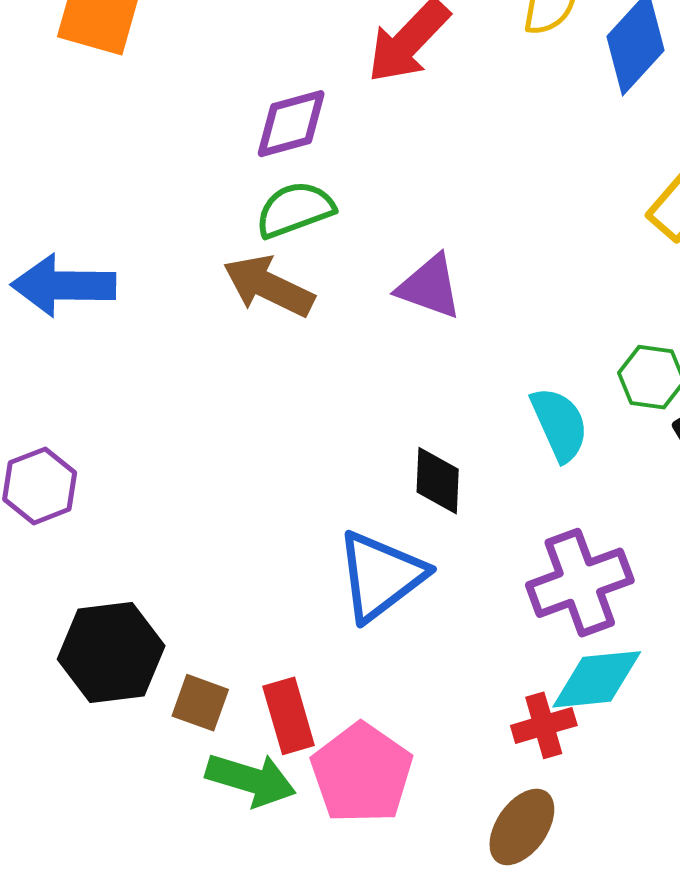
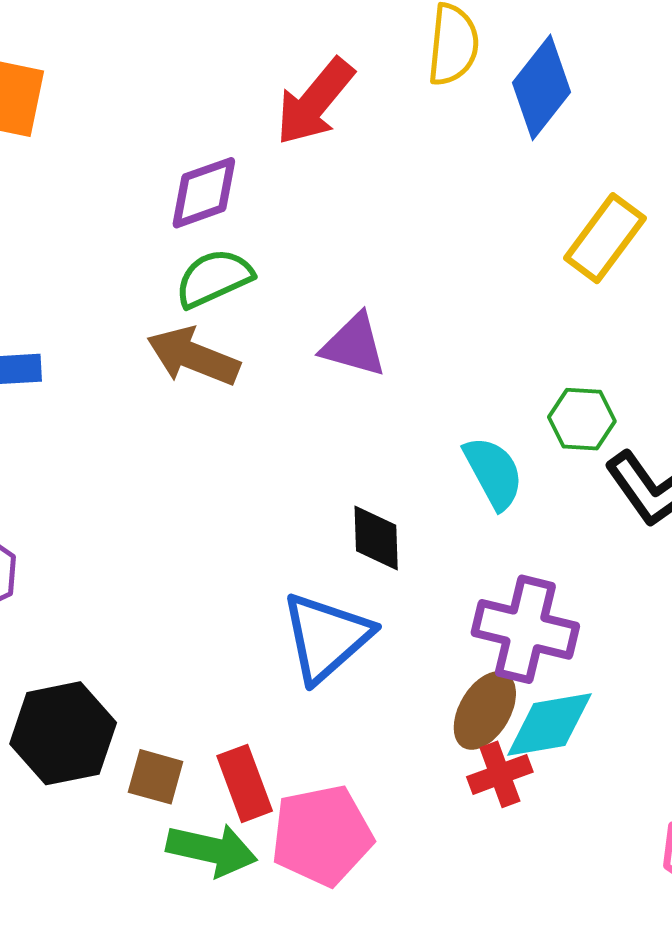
purple cross: (580, 583) -> (525, 629), turned 38
pink pentagon: (362, 773) -> (322, 835), turned 30
brown ellipse: (522, 827) -> (485, 711), moved

